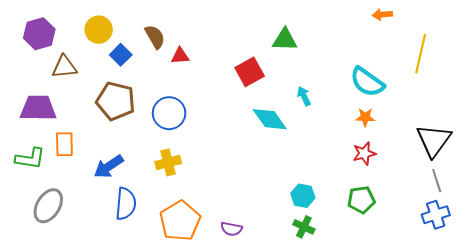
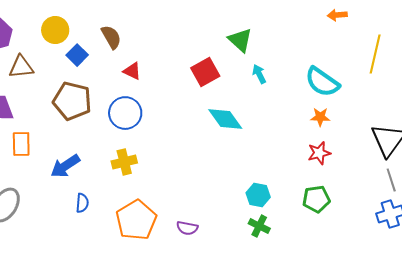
green triangle: (285, 40) -> (240, 40), turned 40
red triangle: (180, 56) -> (132, 71), moved, turned 30
cyan arrow: (304, 96) -> (259, 74), moved
blue semicircle: (126, 204) -> (82, 203), size x0.6

